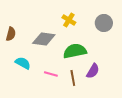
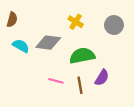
brown semicircle: (11, 34) -> (12, 20), moved
cyan semicircle: (23, 63) -> (21, 46), moved

